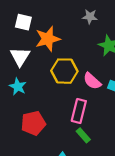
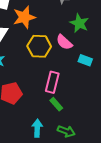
pink semicircle: (92, 81) -> (64, 42), moved

